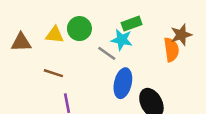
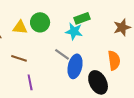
orange semicircle: (171, 50) -> (114, 60), moved
gray line: (107, 53) -> (62, 54), moved

